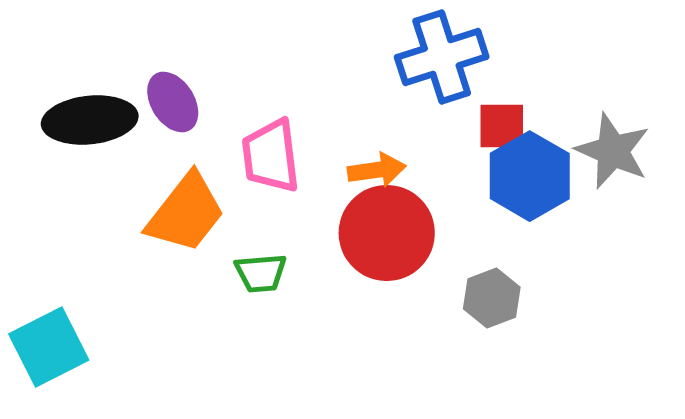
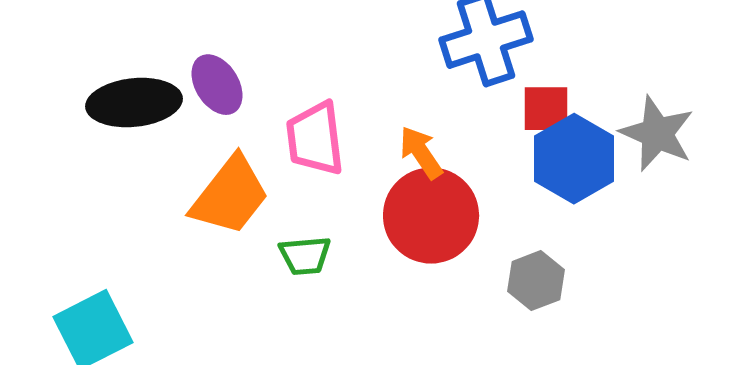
orange arrow: (377, 170) -> (421, 153), turned -116

